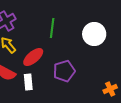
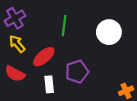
white rectangle: (28, 82) -> (49, 84), moved

